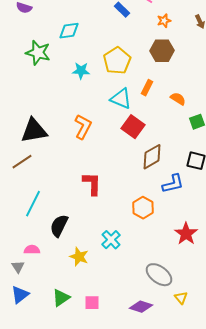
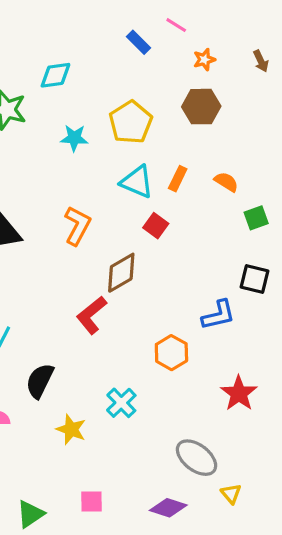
orange rectangle: (147, 88) -> (178, 179), moved
red square: (133, 127) -> (156, 226), size x0.7
brown diamond: (152, 157) -> (121, 273), moved
red L-shape: (92, 184) -> (92, 315), turned -130
green triangle: (61, 298) -> (30, 514), moved

